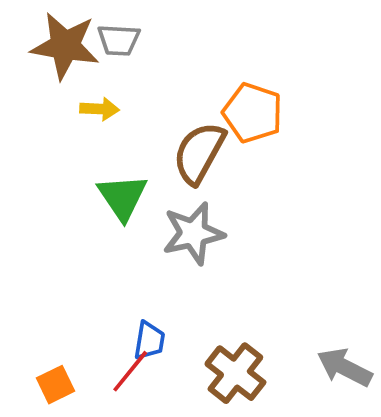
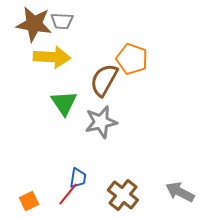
yellow arrow: (100, 109) -> (52, 57), size x1.8

